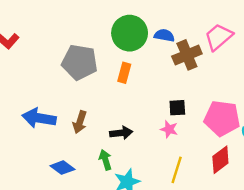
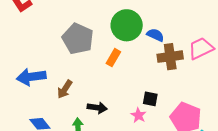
blue arrow: (39, 118) -> (31, 77), turned -32

